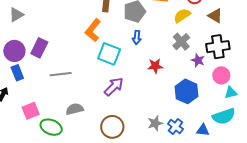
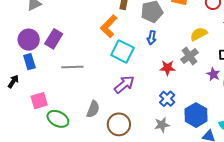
yellow semicircle: (182, 16) -> (199, 34), moved
gray cross: (181, 42) -> (190, 56), moved
purple star: (198, 60) -> (213, 74), moved
blue hexagon: (187, 91) -> (196, 115), moved
gray semicircle: (75, 109) -> (93, 109), moved, turned 120
blue cross: (175, 126) -> (167, 99), moved

